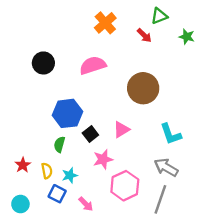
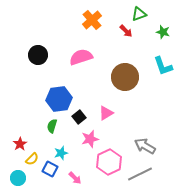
cyan L-shape: (171, 134) -> (163, 66), moved
yellow semicircle: (47, 171) -> (32, 159), moved, turned 56
gray line: (160, 199) -> (140, 174), turned 45

